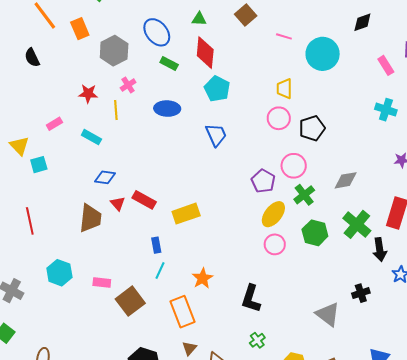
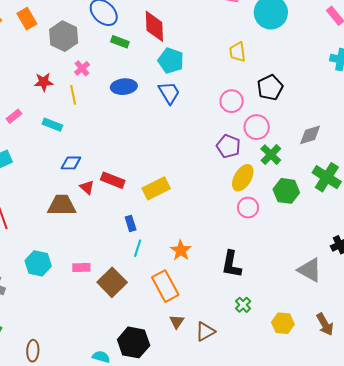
pink circle: (279, 118) -> (232, 101), moved
blue trapezoid: (216, 135) -> (169, 93), moved
brown trapezoid: (90, 218) -> (62, 205), turned -88

